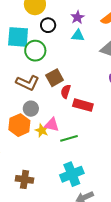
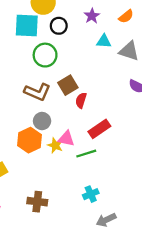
cyan triangle: (78, 36) -> (104, 41), moved
cyan square: (18, 37) -> (27, 26), moved
red rectangle: (83, 105) -> (99, 129), moved, turned -48
cyan cross: (72, 174) -> (91, 194), size x0.6

